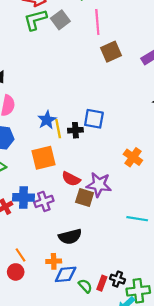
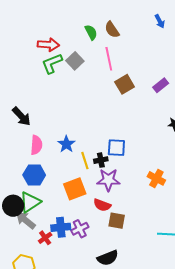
blue star: (47, 120) -> (66, 144), moved
purple star: (99, 185) -> (108, 180), moved

